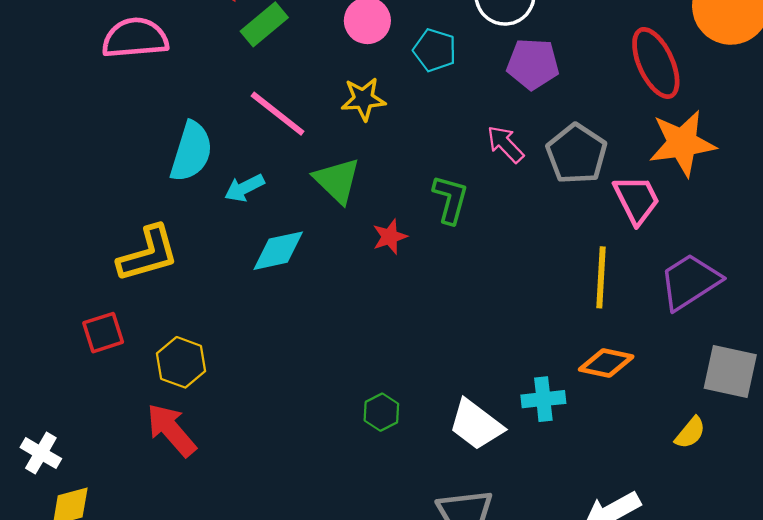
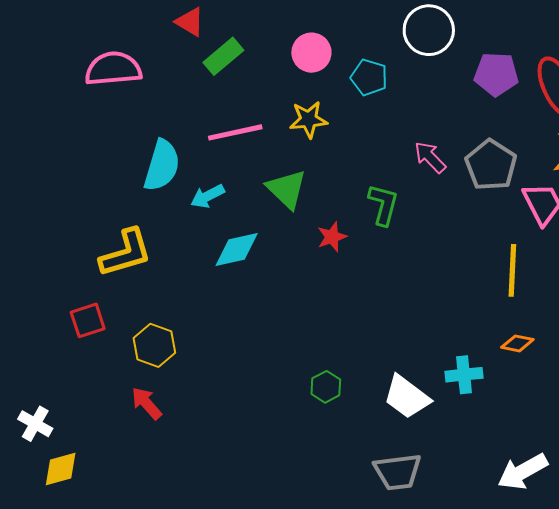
purple pentagon: (533, 64) -> (496, 74), moved
pink line: (278, 114) -> (235, 132), turned -50
orange diamond: (606, 363) -> (517, 343), size x0.7
red arrow: (171, 430) -> (147, 403), size x0.7

